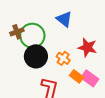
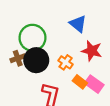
blue triangle: (64, 19) -> (78, 24), moved
brown cross: (17, 32) -> (18, 58), moved

